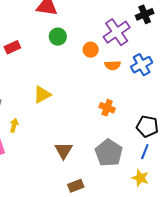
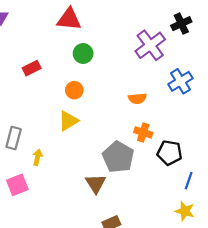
orange circle: (91, 50) -> (74, 90), moved
orange semicircle: (113, 65) -> (137, 98), moved
black pentagon: (147, 126) -> (170, 153), moved
gray pentagon: (109, 153) -> (118, 157), moved

